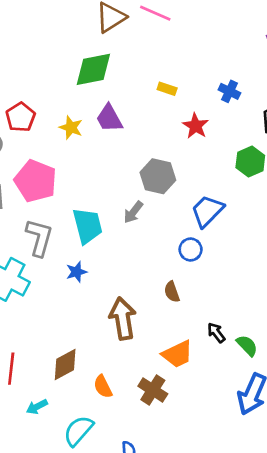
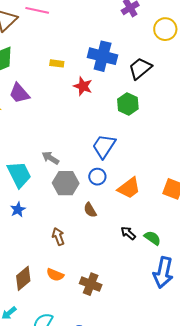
blue cross: (229, 91) -> (103, 56), size x1.8
gray hexagon: (158, 176) -> (66, 183), moved
gray arrow: (133, 212) -> (50, 158), turned 96
brown arrow: (123, 319) -> (58, 237), size x0.6
orange trapezoid: (177, 354) -> (129, 188), moved
orange semicircle: (103, 387) -> (55, 275), moved, turned -30

